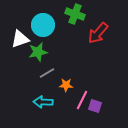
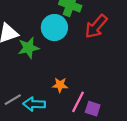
cyan circle: (43, 25) -> (54, 28), moved
gray line: (47, 73) -> (13, 100), moved

